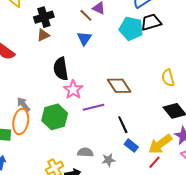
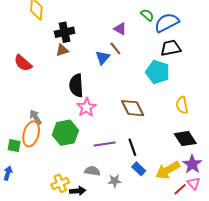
brown line: (86, 15) -> (115, 48), moved
cyan pentagon: (131, 29) -> (158, 72), moved
purple line: (94, 107) -> (105, 144), moved
red line: (154, 162) -> (180, 189), moved

